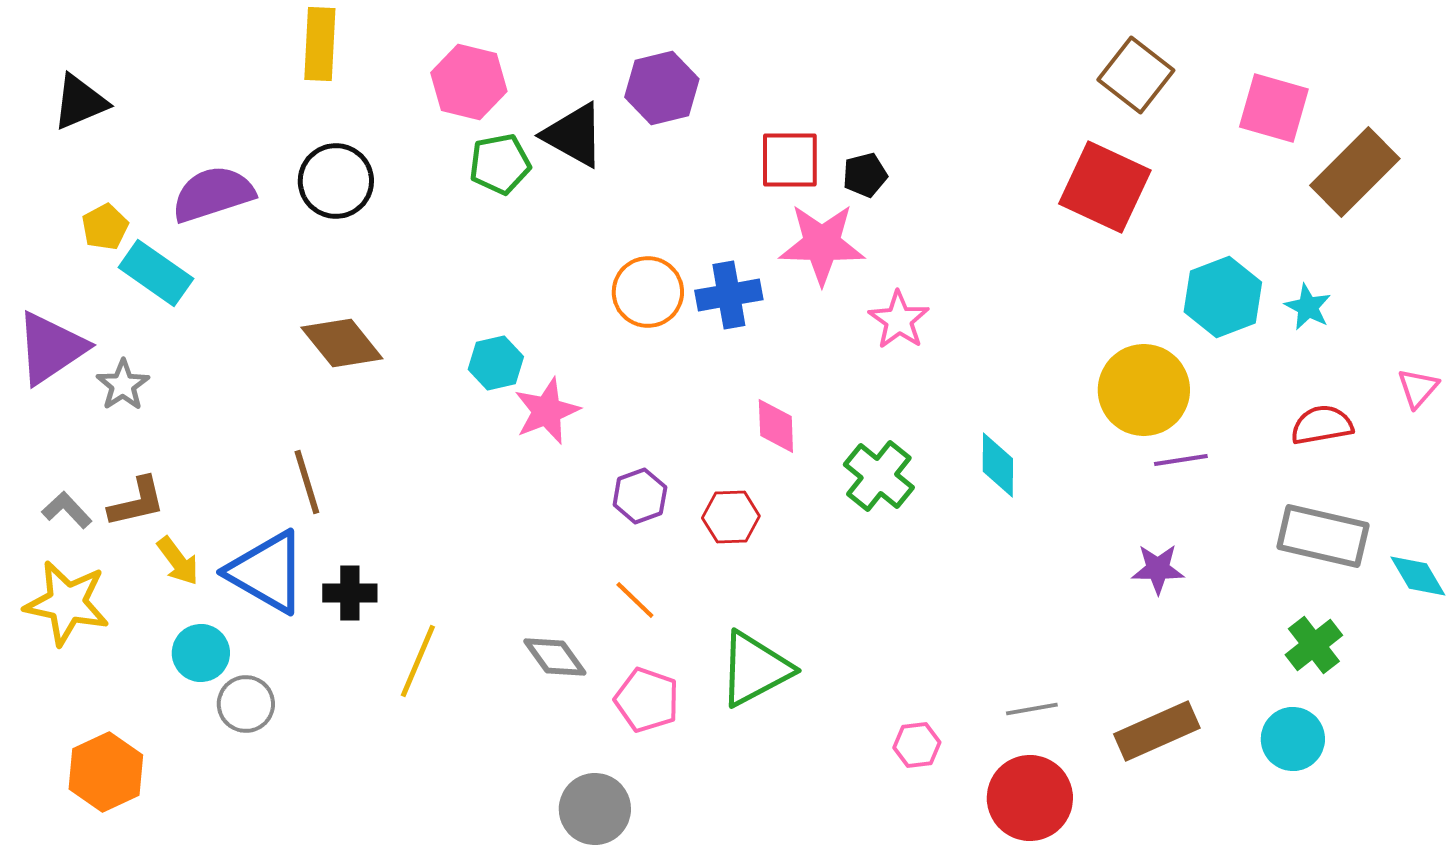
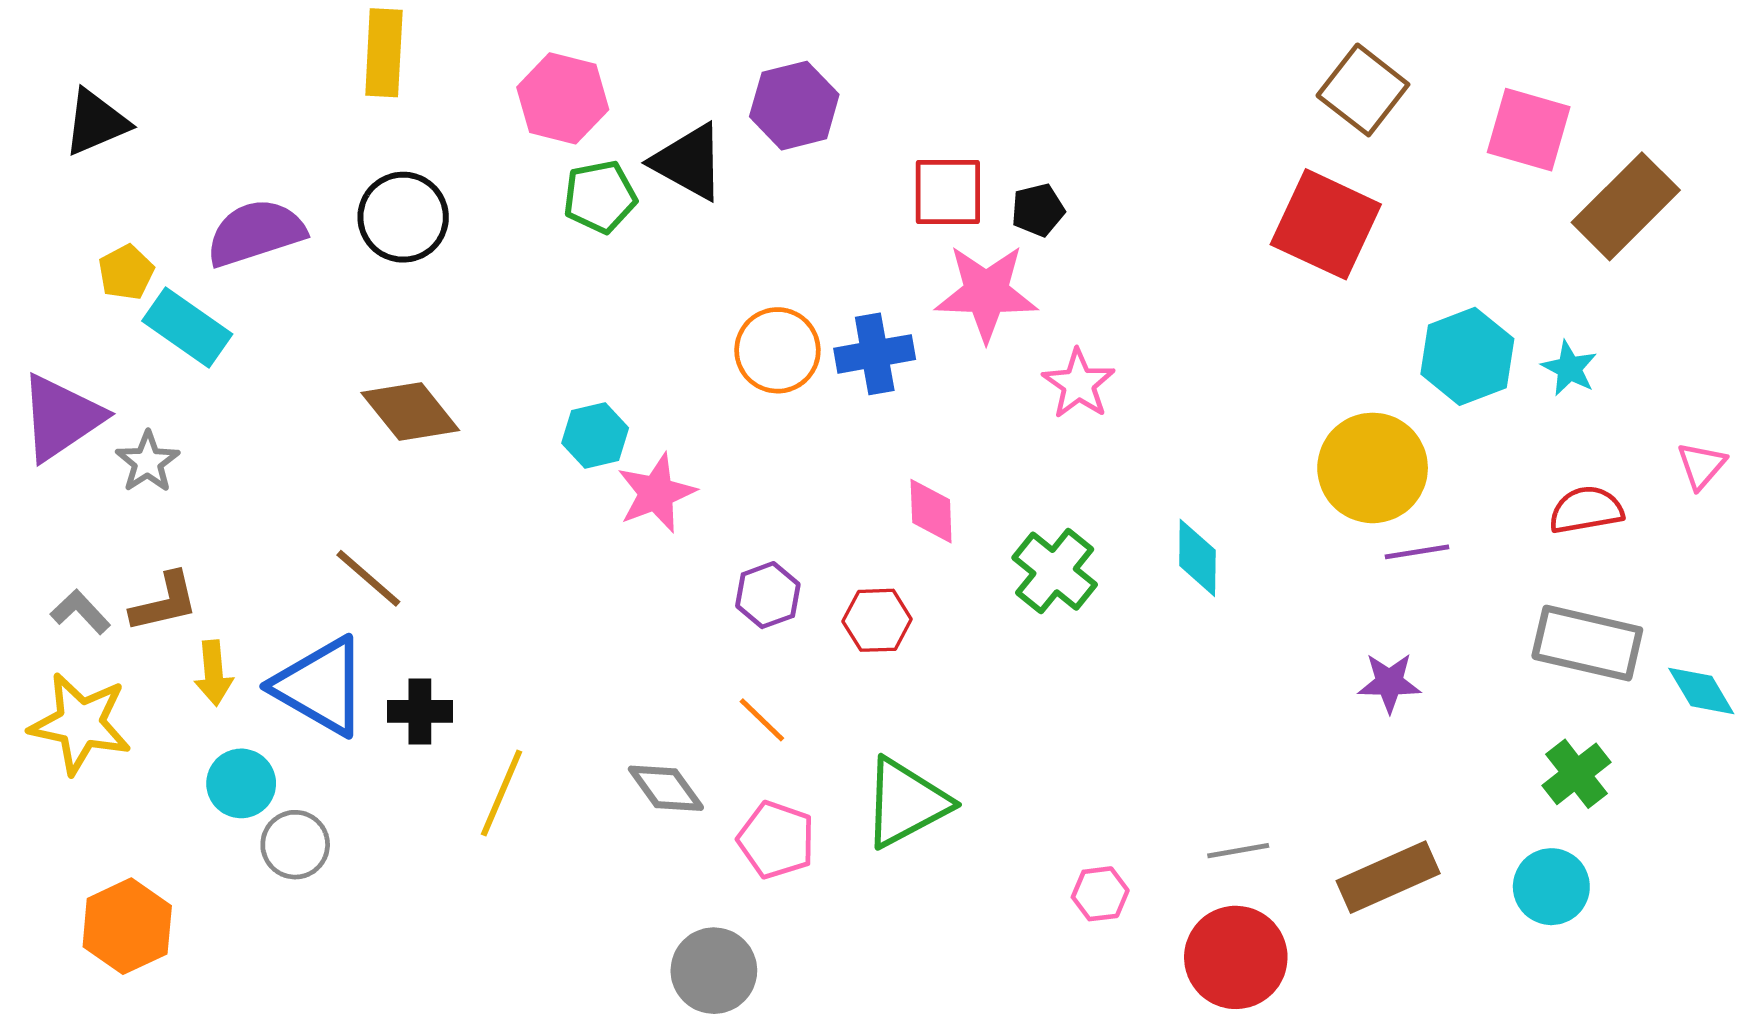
brown line: (307, 482) -> (368, 578), turned -32
yellow arrow: (178, 561) -> (214, 673), turned 32

